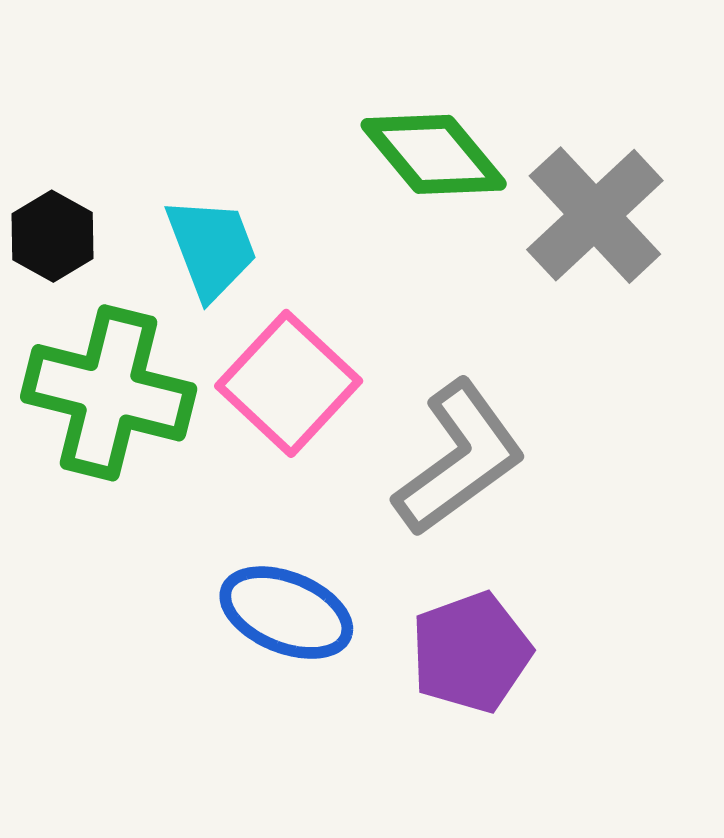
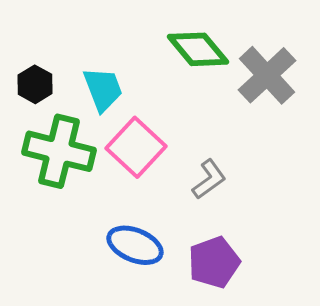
gray L-shape: (459, 458) -> (209, 179), size x0.6

